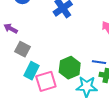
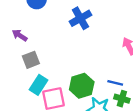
gray square: (23, 49) -> (31, 60), turned 35

